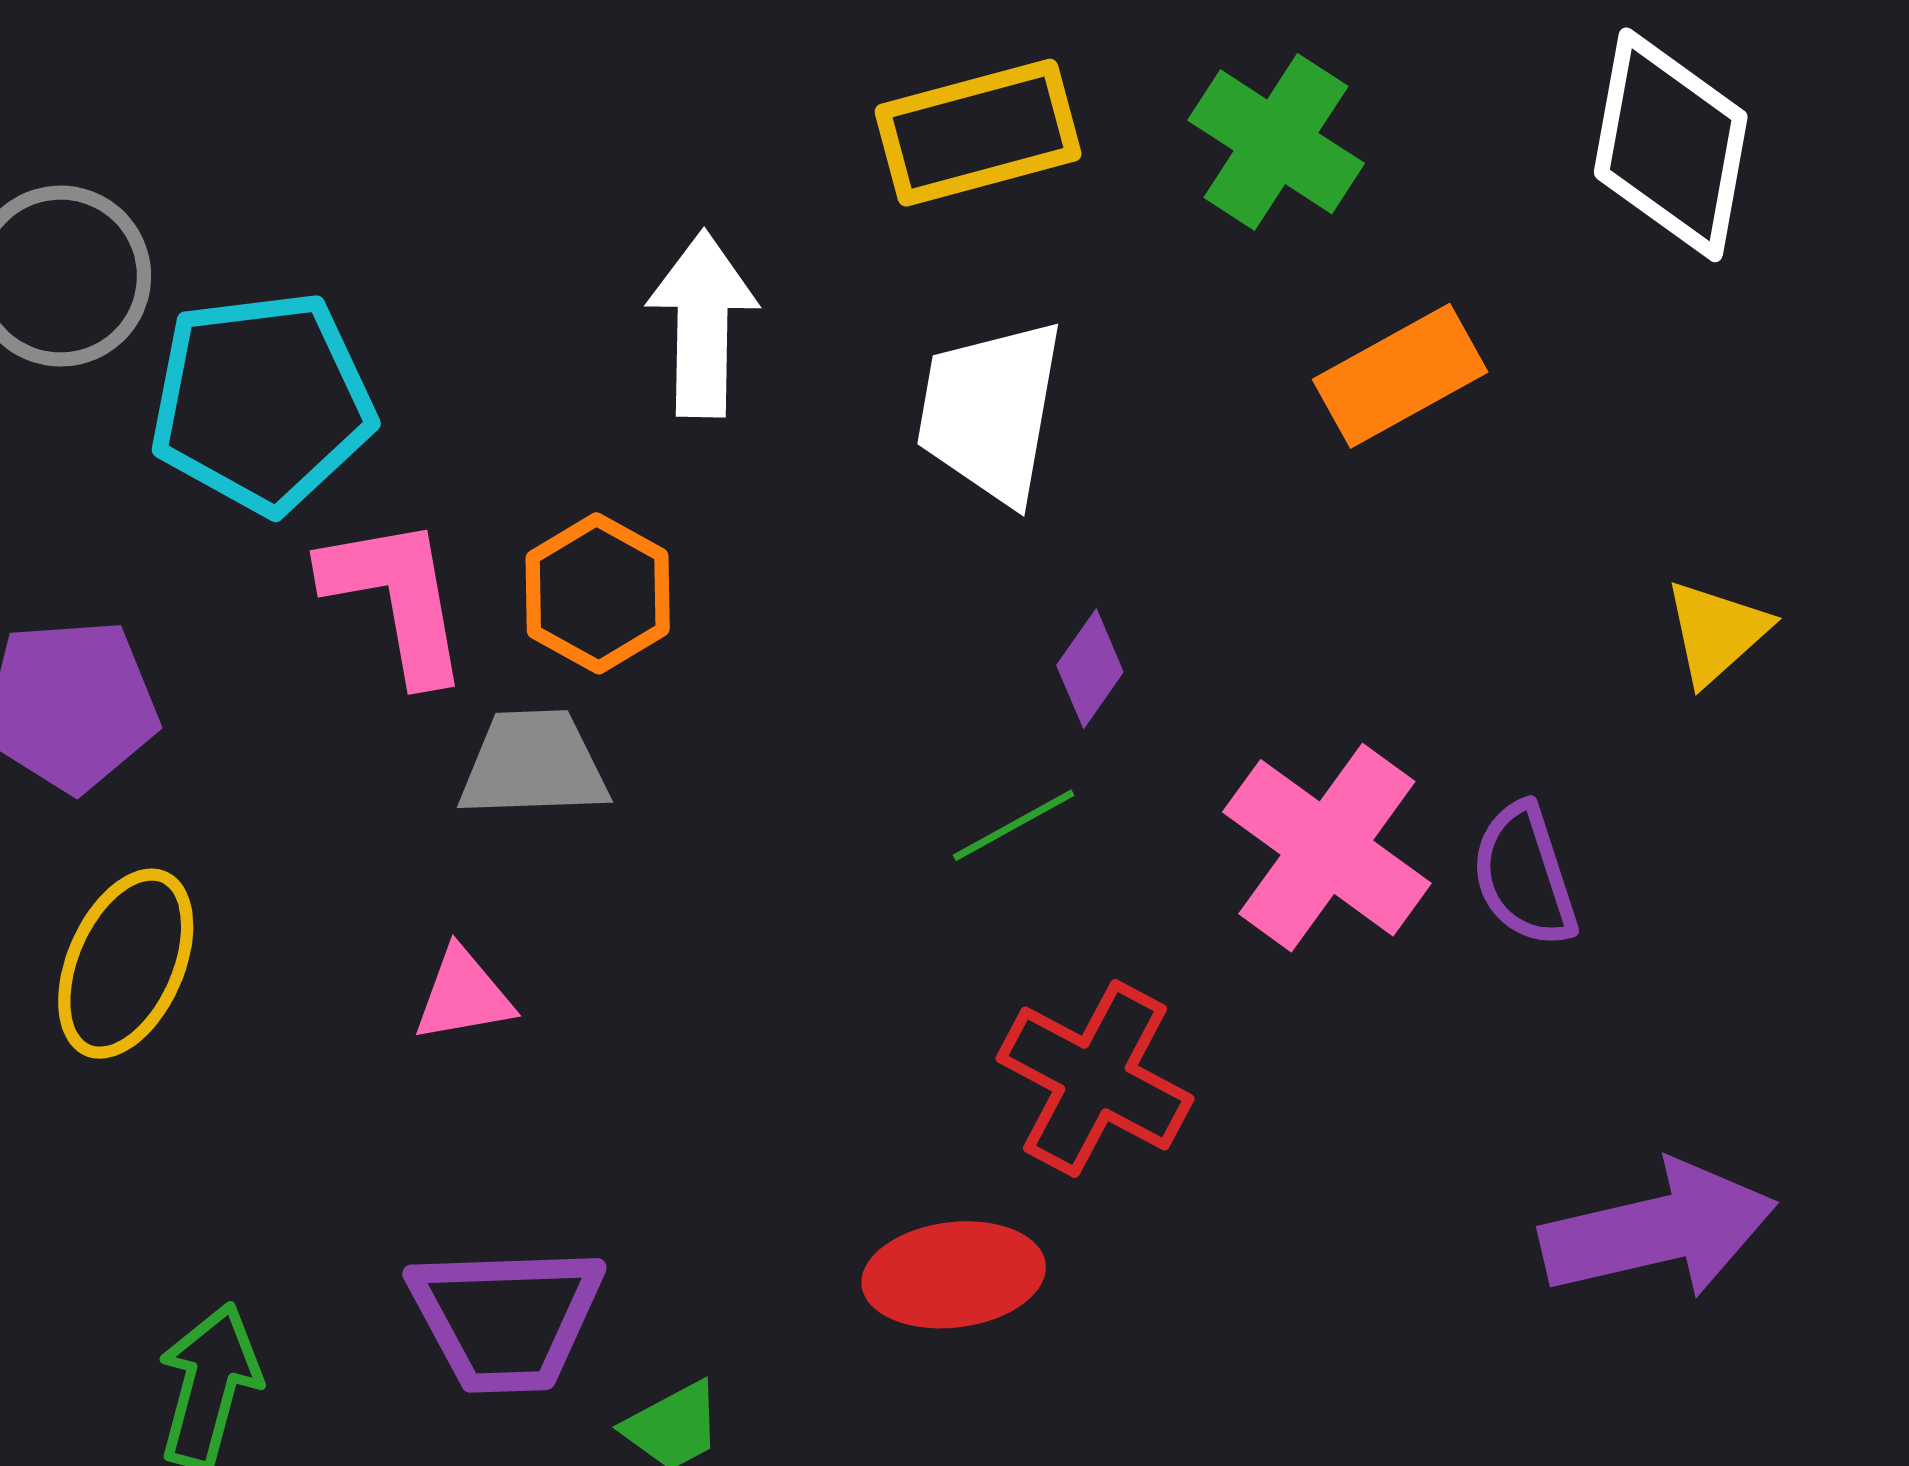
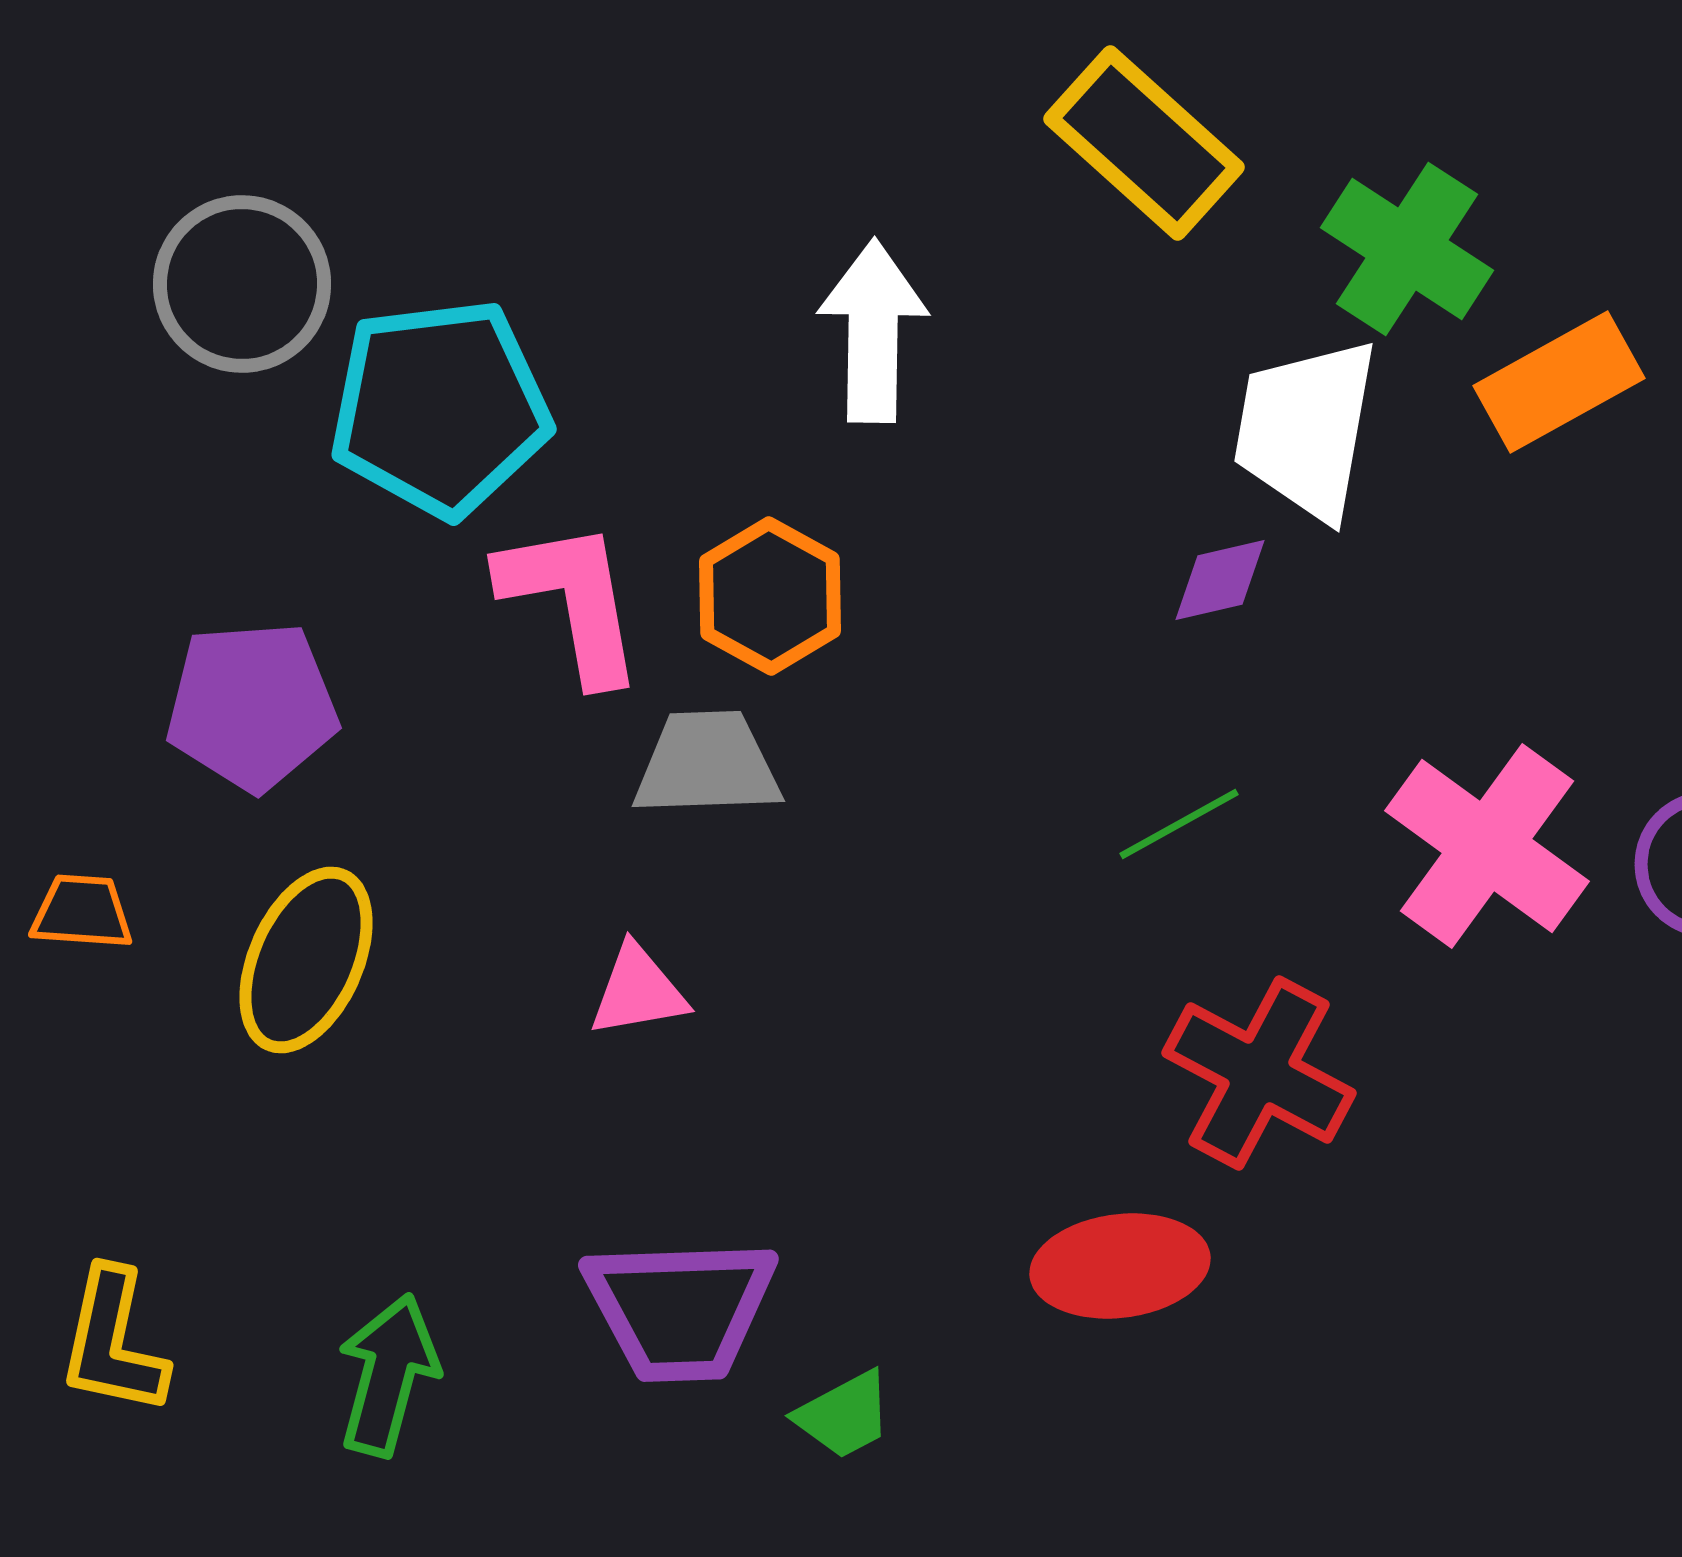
yellow rectangle: (978, 133) -> (1144, 143), turned 57
green cross: (1276, 142) -> (1407, 249), moved
white trapezoid: (990, 411) -> (1306, 429), moved
purple diamond: (1090, 669) -> (1220, 580), moved, turned 42

